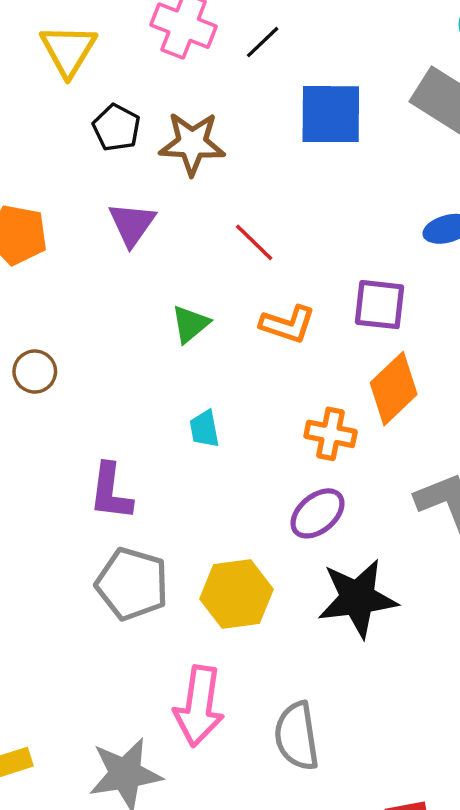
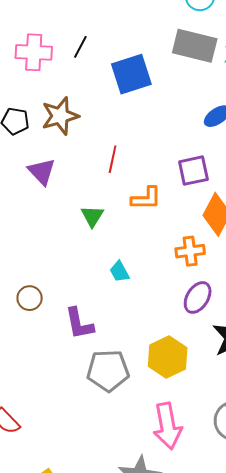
red line: (254, 242) -> (113, 159), turned 76
brown circle: (35, 372) -> (30, 298), moved

